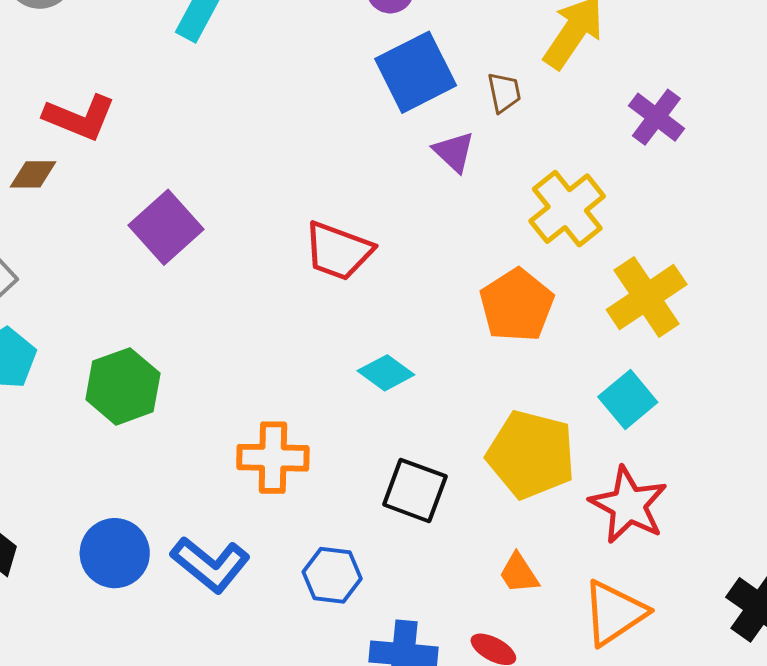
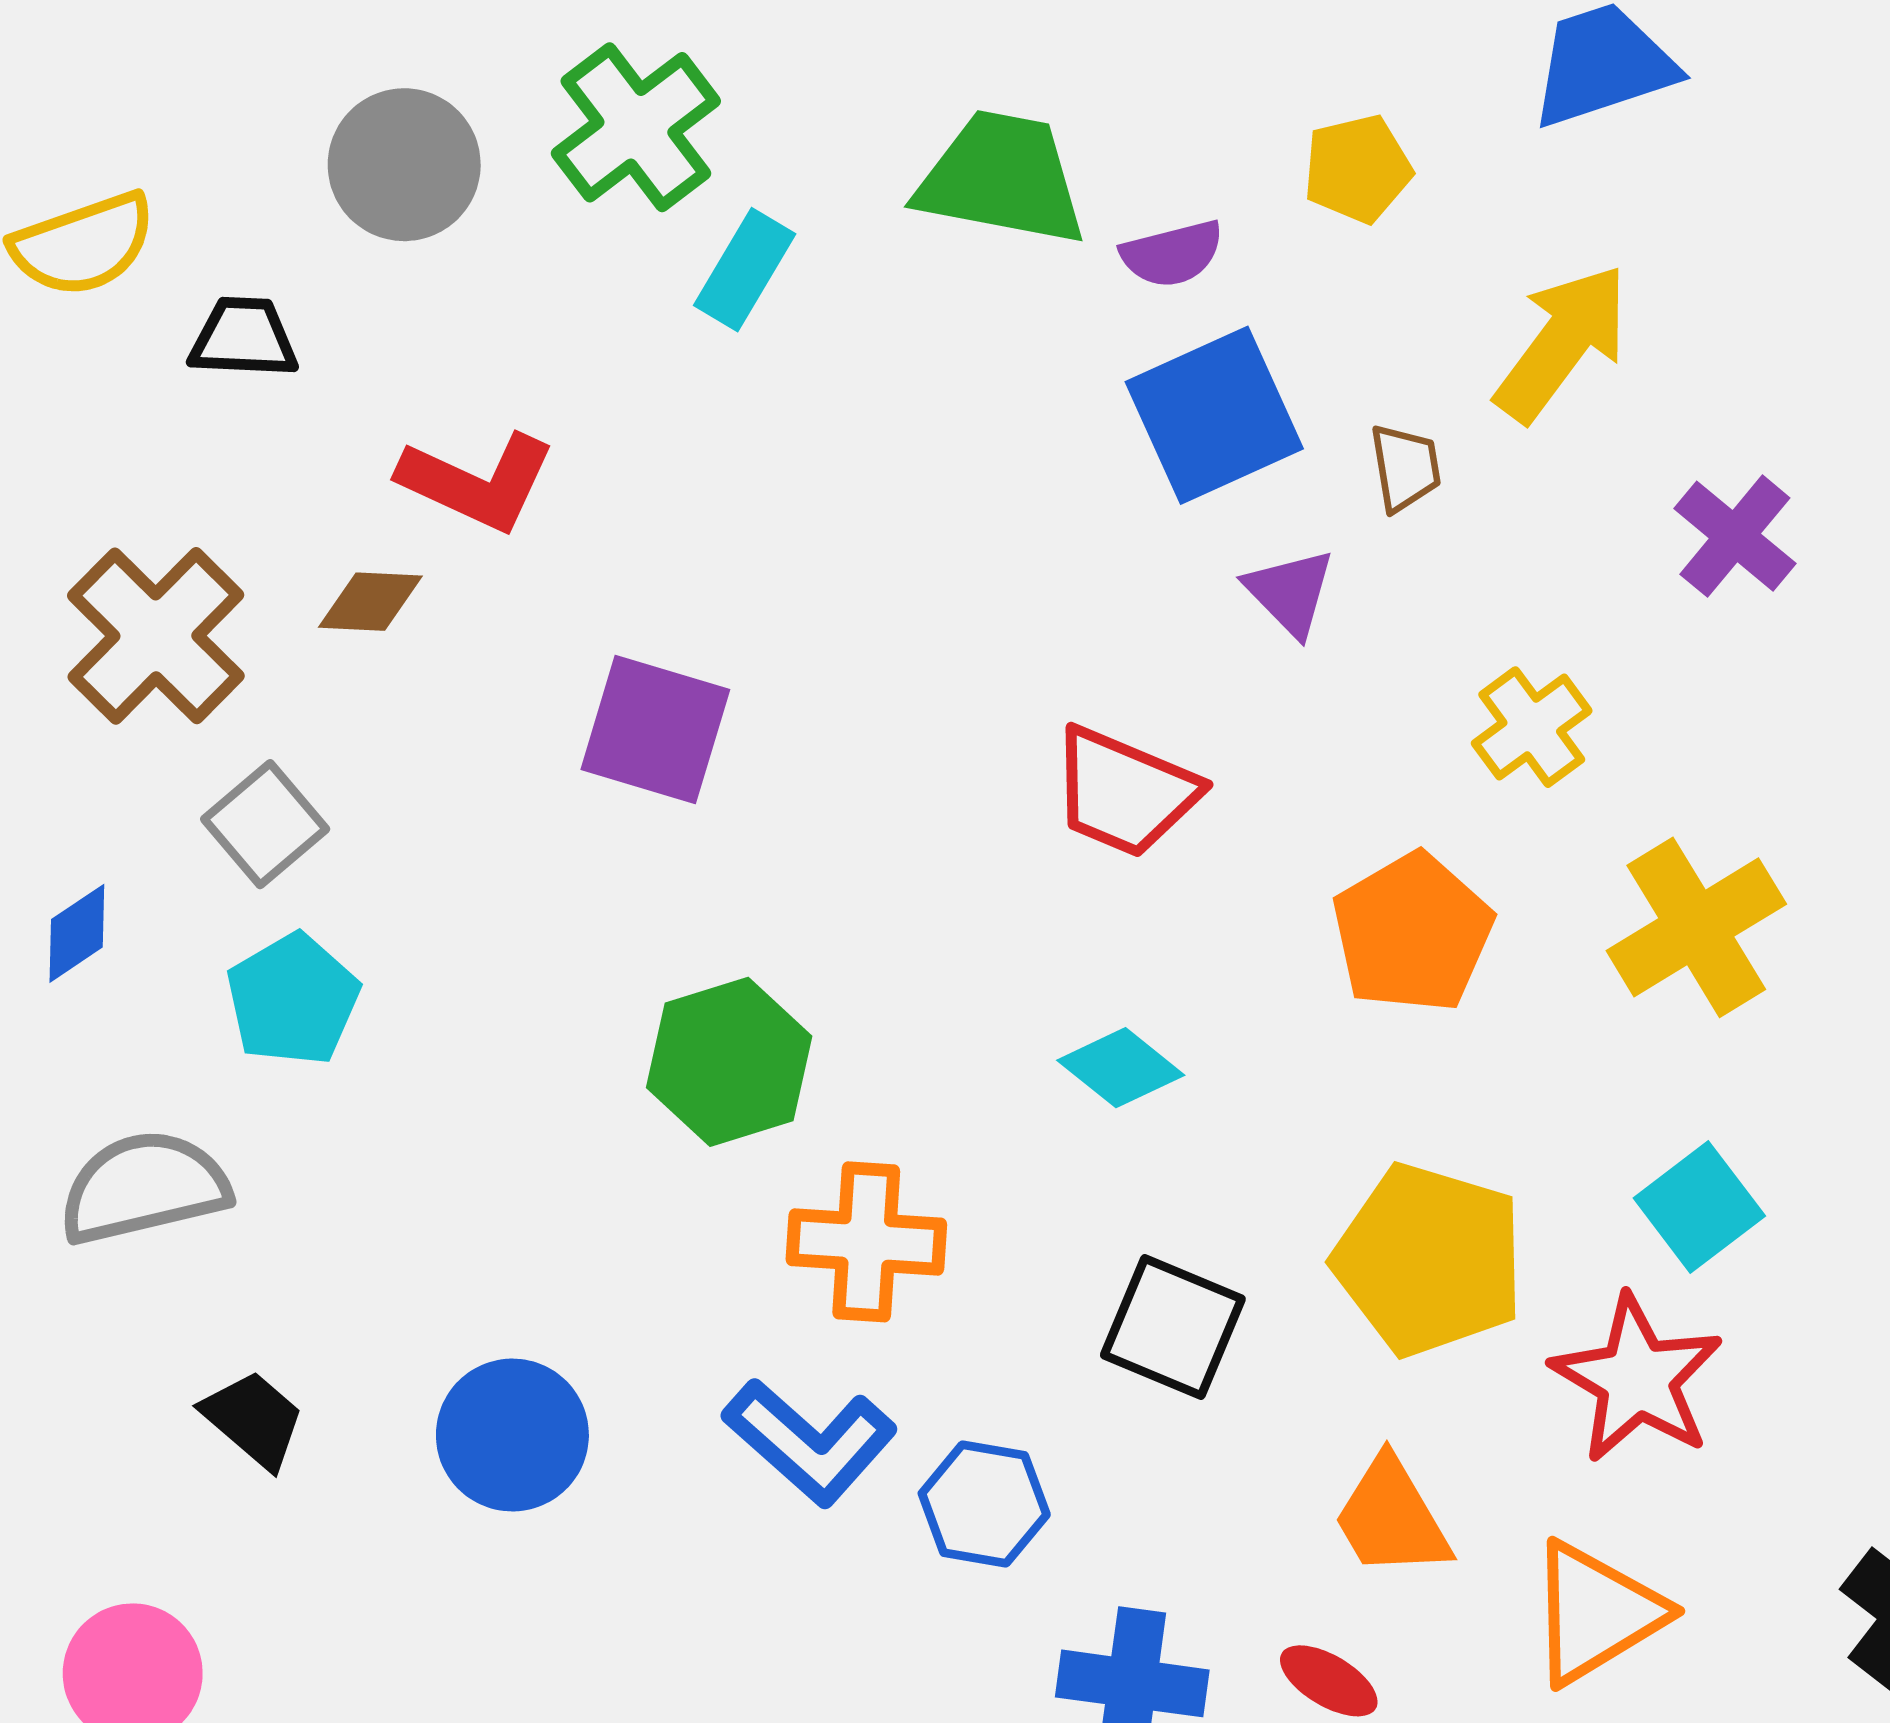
yellow cross: (567, 209) -> (1532, 727), size x0.7
purple square: (166, 227) -> (655, 729), turned -34
red trapezoid: (338, 251) -> (1125, 792), moved
green hexagon: (123, 386) -> (729, 1062), moved
cyan square: (628, 399) -> (1699, 1207), moved
blue L-shape: (210, 564) -> (810, 1442), moved
orange trapezoid: (519, 573) -> (1392, 1518), size x1.4

